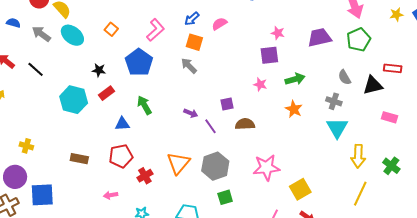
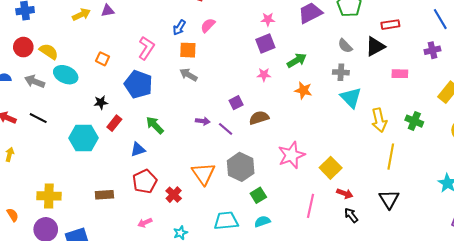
yellow cross: (26, 146) -> (49, 196), size x1.6

